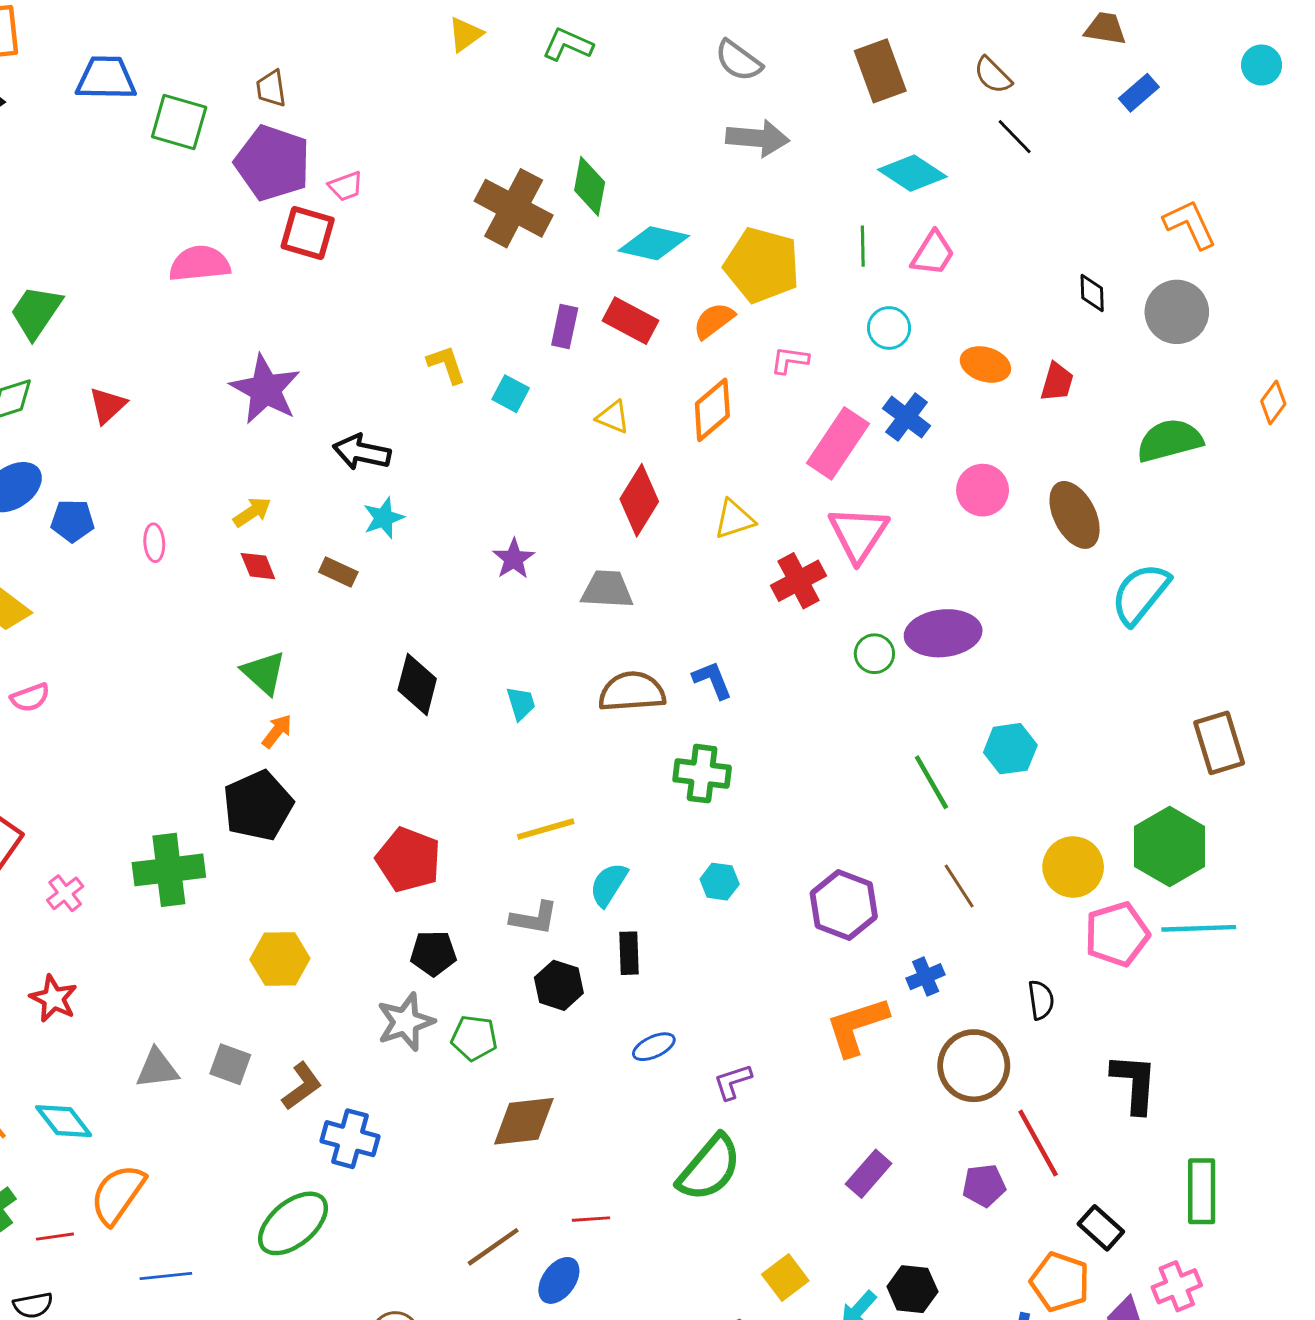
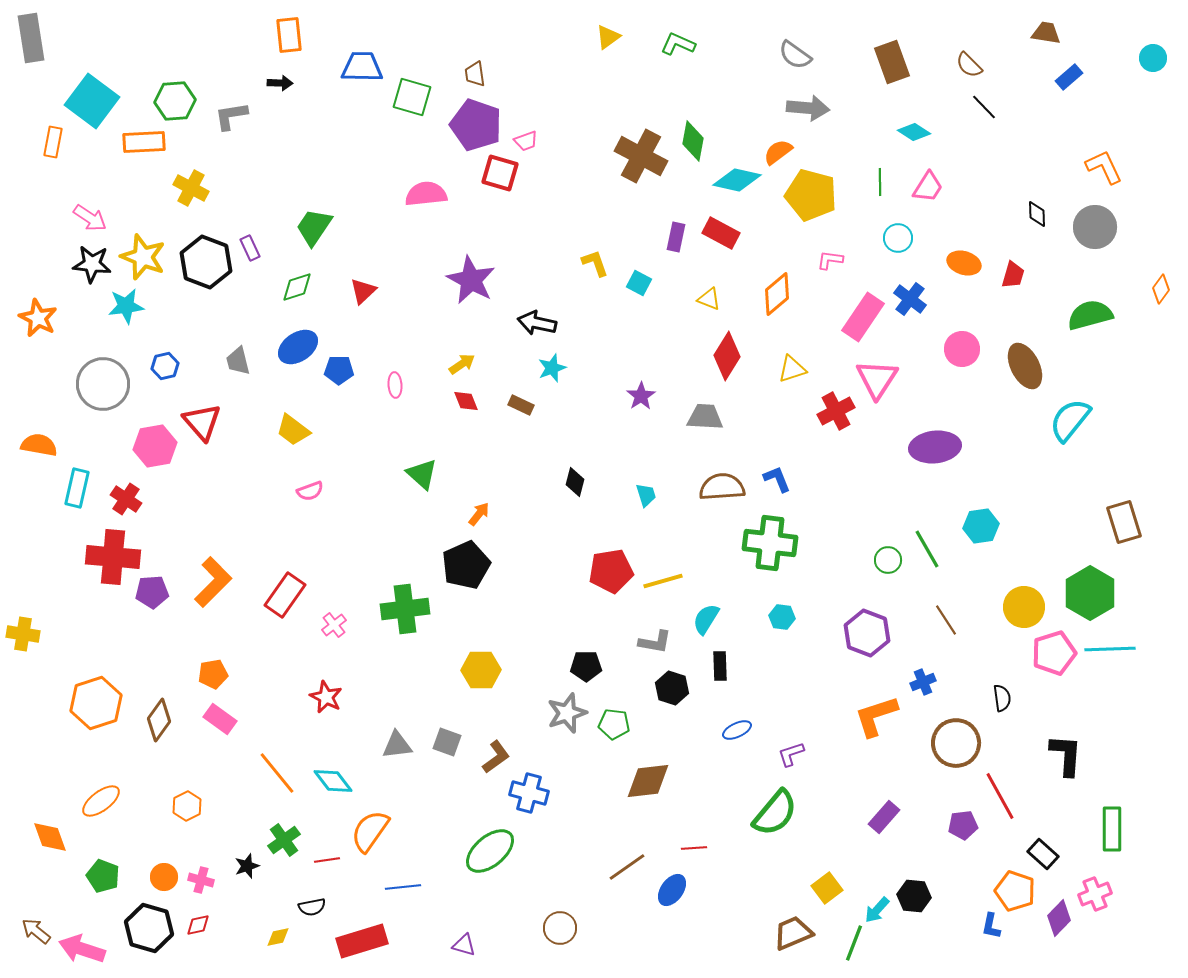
cyan diamond: (912, 173) -> (914, 132), size x0.7
orange semicircle: (714, 321) -> (778, 152), moved
green circle: (874, 654) -> (888, 560), moved
green triangle: (264, 673) -> (422, 474), moved
black diamond: (417, 684) -> (575, 482), size x0.7
green cross: (702, 774) -> (770, 543), size x1.4
red pentagon: (408, 860) -> (611, 571), moved, turned -30

